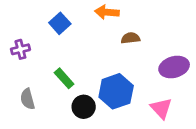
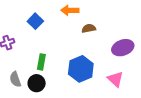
green rectangle: (64, 78) -> (41, 62), turned 56
black circle: (84, 107) -> (37, 83), moved

